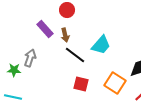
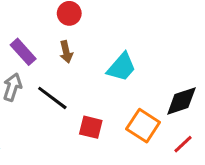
purple rectangle: (45, 29) -> (23, 52), moved
black line: (75, 55) -> (52, 98), moved

